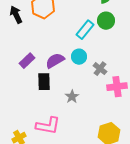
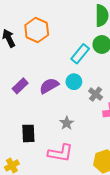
black rectangle: (44, 82) -> (28, 133), moved
pink L-shape: (48, 126) -> (60, 153), moved

